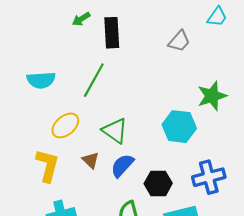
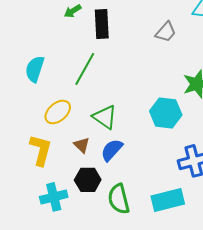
cyan semicircle: (41, 80) -> (35, 69), turned 112
black hexagon: (158, 183) -> (88, 180), moved

